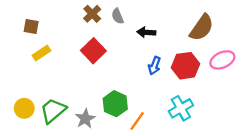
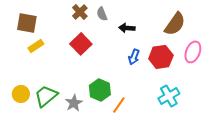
brown square: (31, 26) -> (27, 23), size x1.5
pink ellipse: (222, 60) -> (193, 52), turned -45
cyan cross: (181, 108) -> (169, 96), moved

